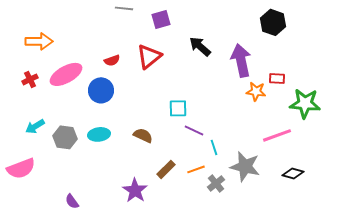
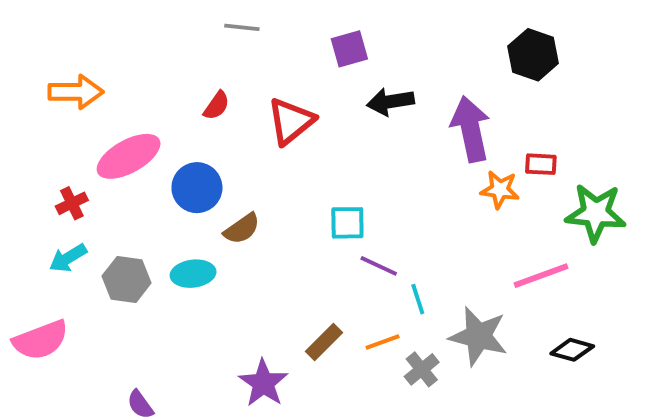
purple square: (161, 19) -> (349, 49), moved
black arrow: (200, 46) -> (390, 102), turned -50
red semicircle: (112, 60) -> (216, 106), moved, turned -35
red cross: (30, 79) -> (72, 203), moved
brown semicircle: (143, 135) -> (242, 229), moved, turned 120

